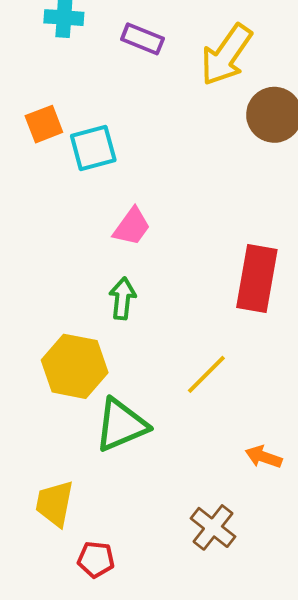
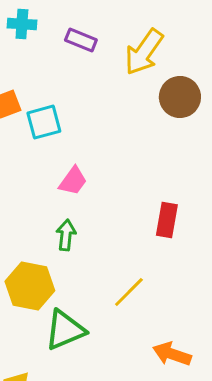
red rectangle: (257, 279) -> (167, 220), size x0.7
orange arrow: (264, 457) -> (172, 354), size x1.4

